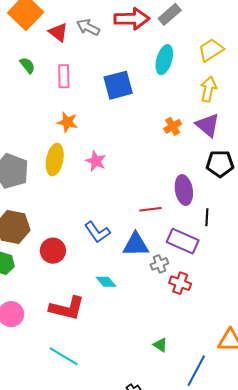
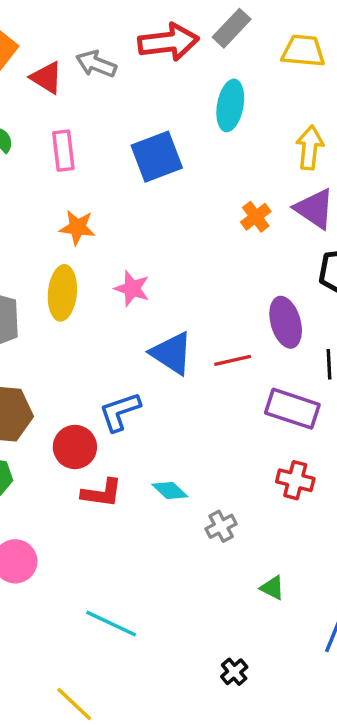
yellow trapezoid: (211, 50) -> (303, 51), moved, turned 44
blue L-shape: (97, 232) -> (120, 412), moved, turned 112
blue triangle: (136, 245) -> (172, 353), moved, turned 40
gray cross: (159, 264) -> (221, 526), moved
red L-shape: (67, 308) -> (102, 493), moved, size x0.7

